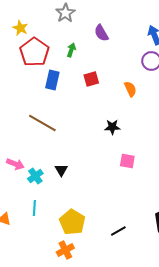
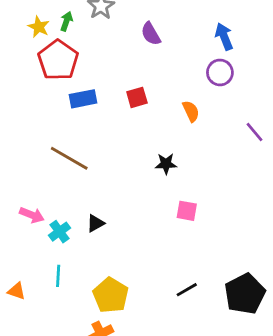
green arrow: (71, 50) -> (66, 21), moved
blue rectangle: (52, 80) -> (83, 99), turned 66
black triangle: (61, 170) -> (95, 223), turned 32
black line: (118, 231) -> (187, 290), moved

